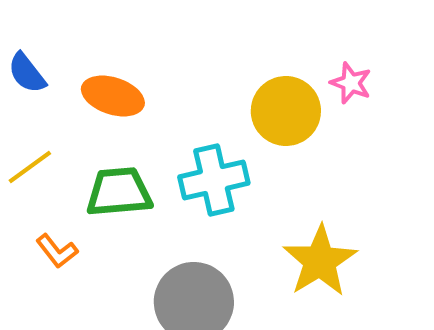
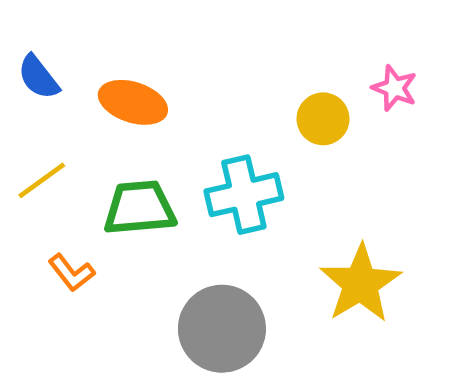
yellow circle: (286, 111) -> (323, 119), size x0.7

